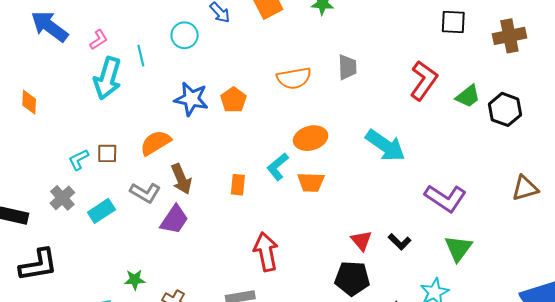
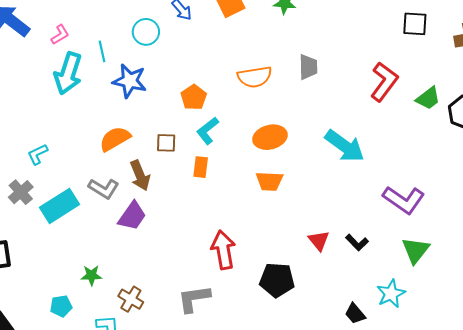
blue star: (191, 99) -> (130, 81), moved
brown square: (107, 153) -> (166, 143), moved
cyan L-shape: (278, 167) -> (208, 131), moved
orange rectangle: (238, 185) -> (201, 167), moved
cyan rectangle: (101, 211) -> (60, 206), size x1.4
black pentagon: (352, 278) -> (277, 280), moved

